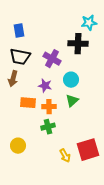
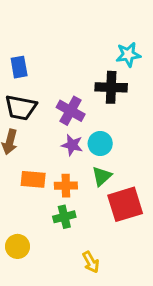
purple star: (45, 86) -> (72, 145), moved
red square: (88, 150) -> (125, 204), moved

